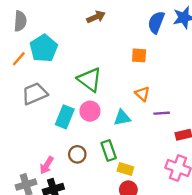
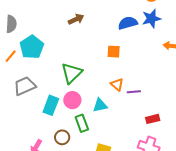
blue semicircle: (156, 22) -> (128, 23), turned 54
green triangle: (90, 80) -> (72, 73), turned 40
purple line: (162, 113) -> (134, 92), moved
green rectangle: (109, 151) -> (82, 123), moved

